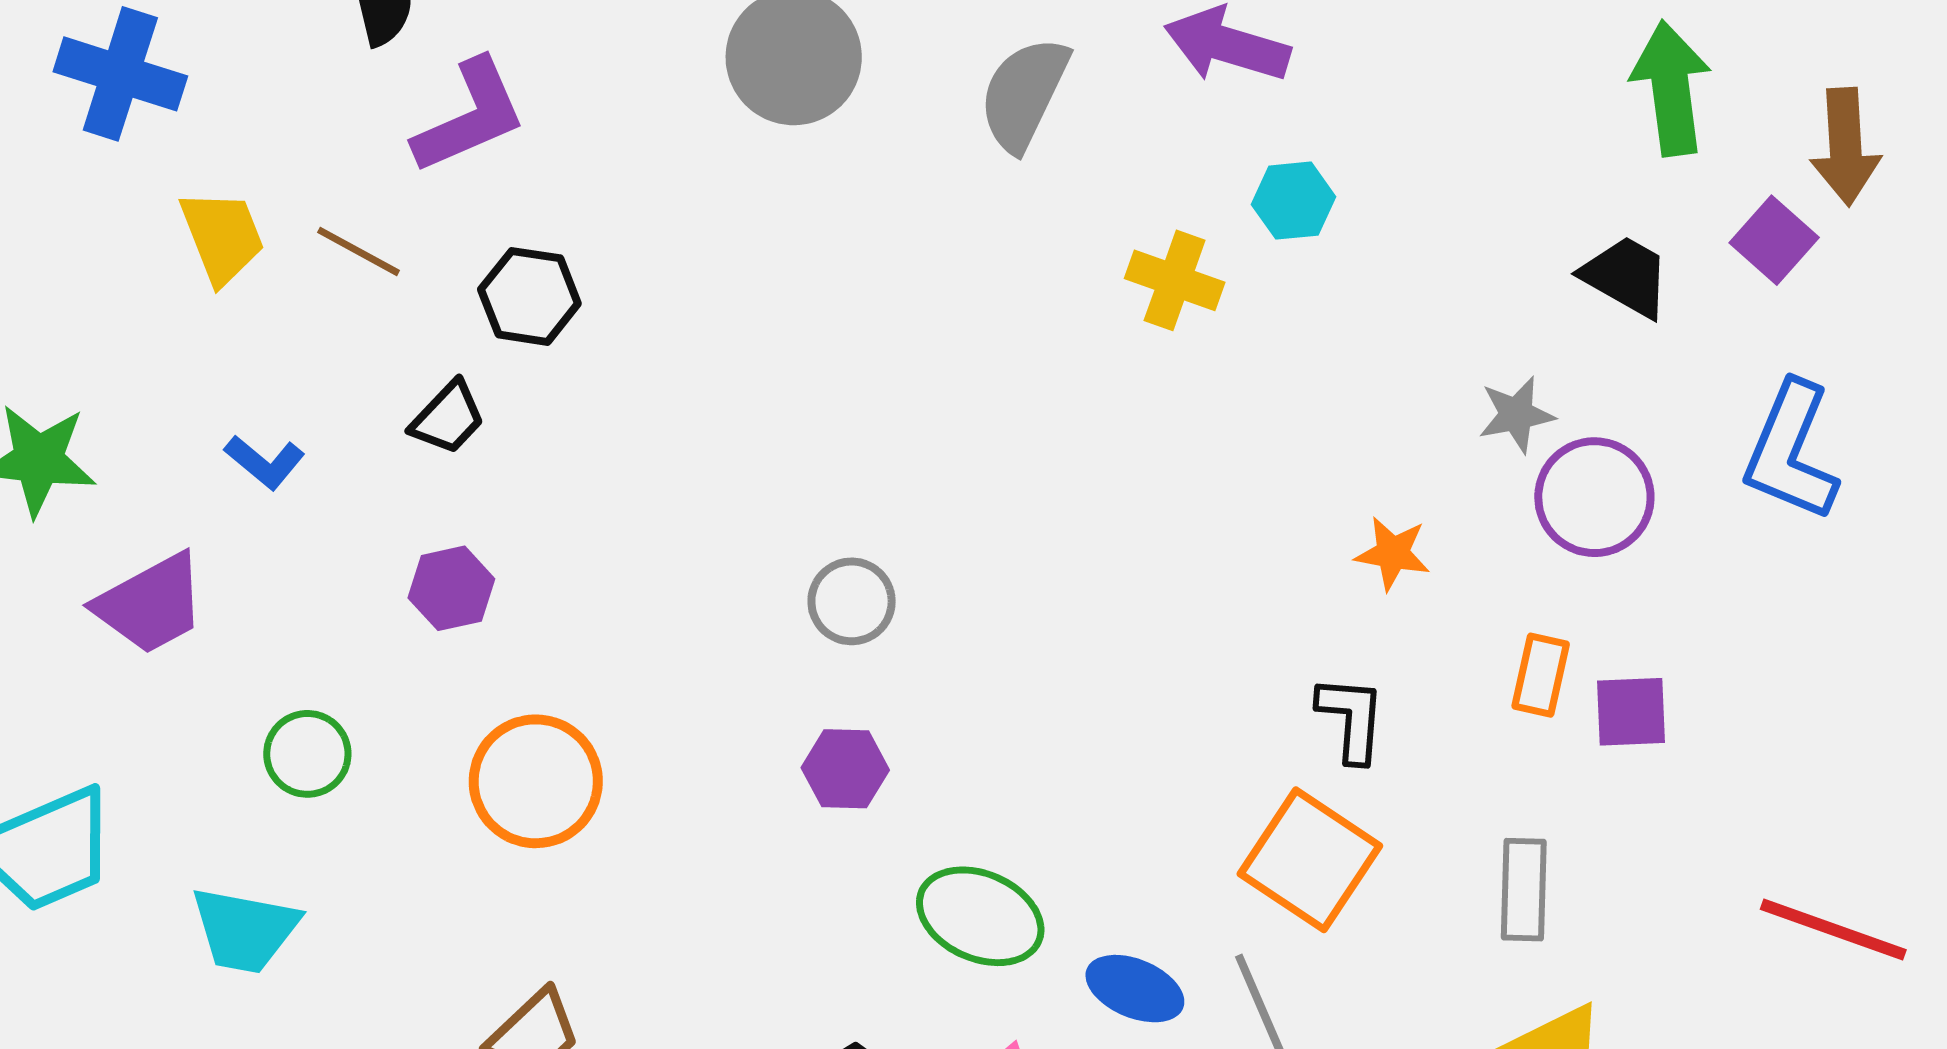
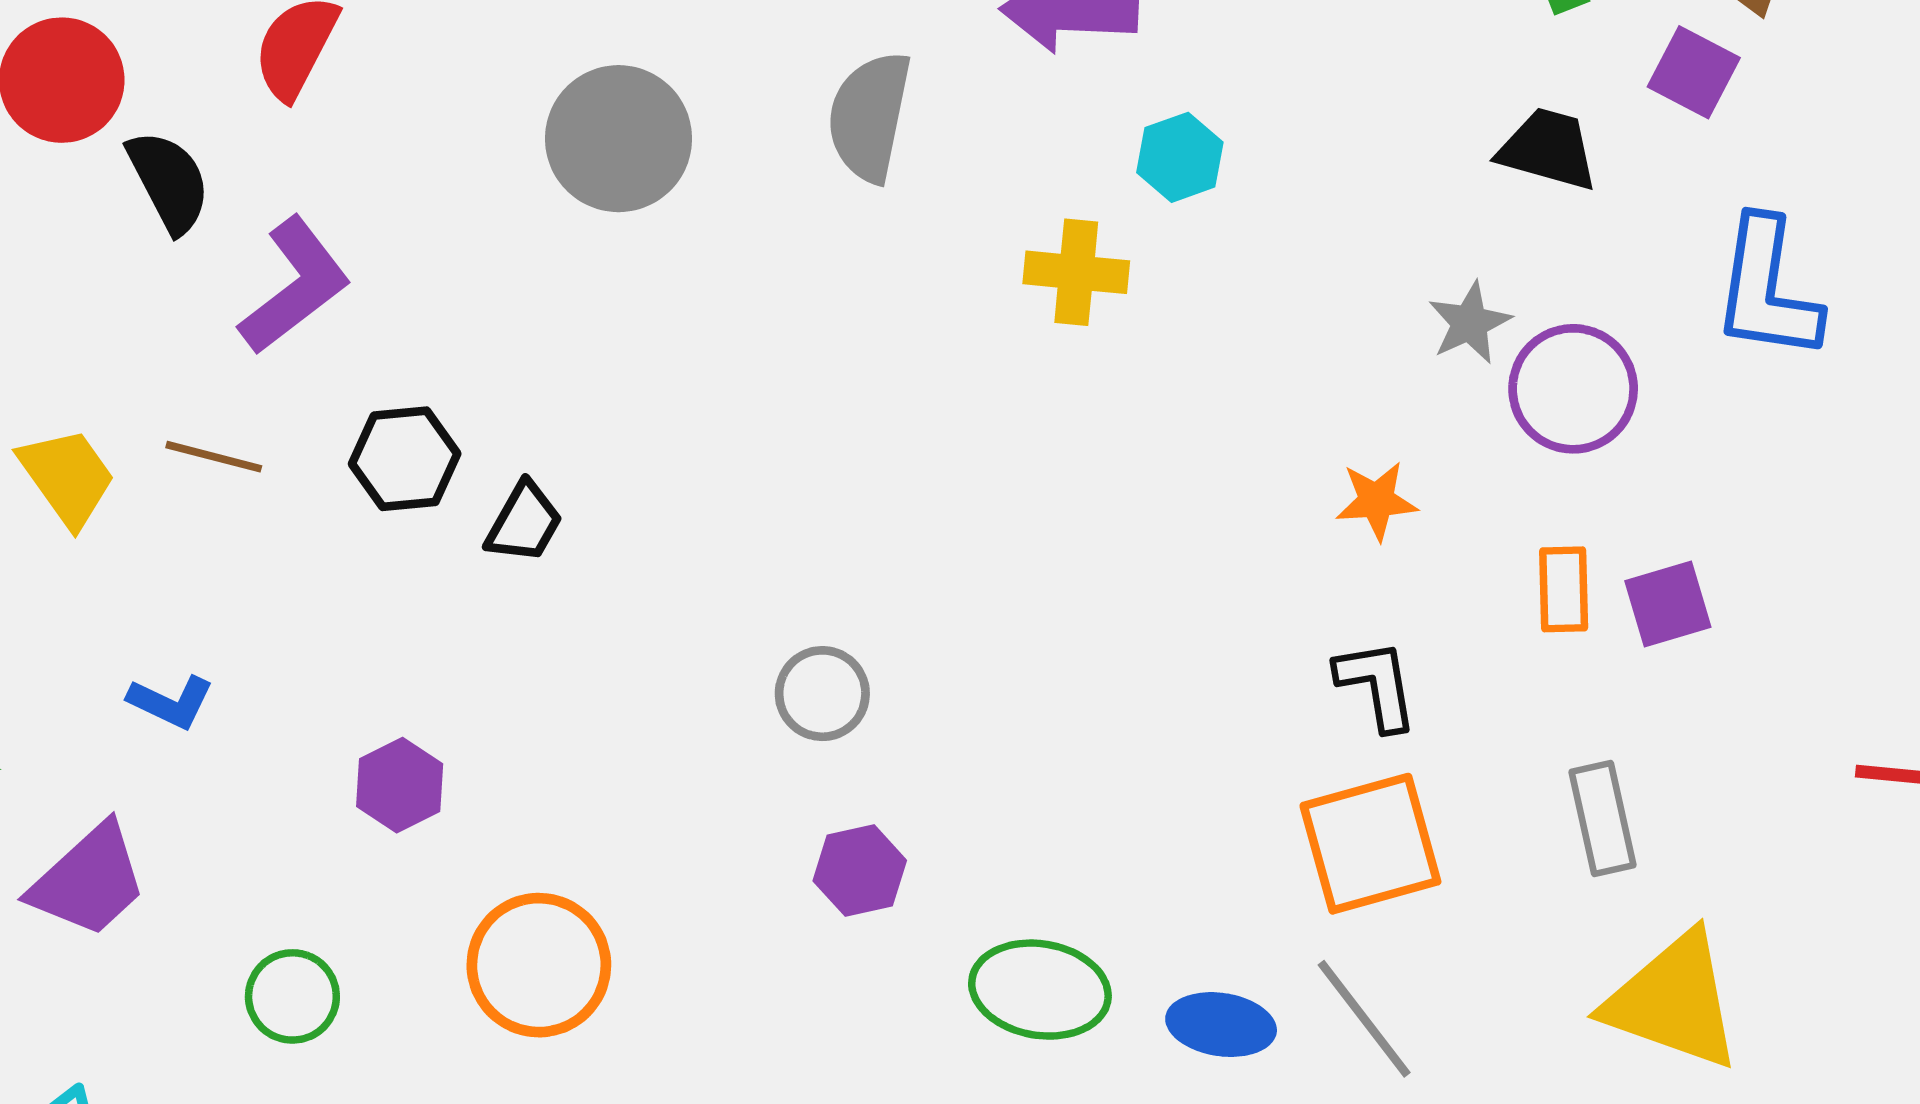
black trapezoid: (448, 418) -> (524, 523), moved
orange square: (1310, 860) -> (1370, 844), turned -35

